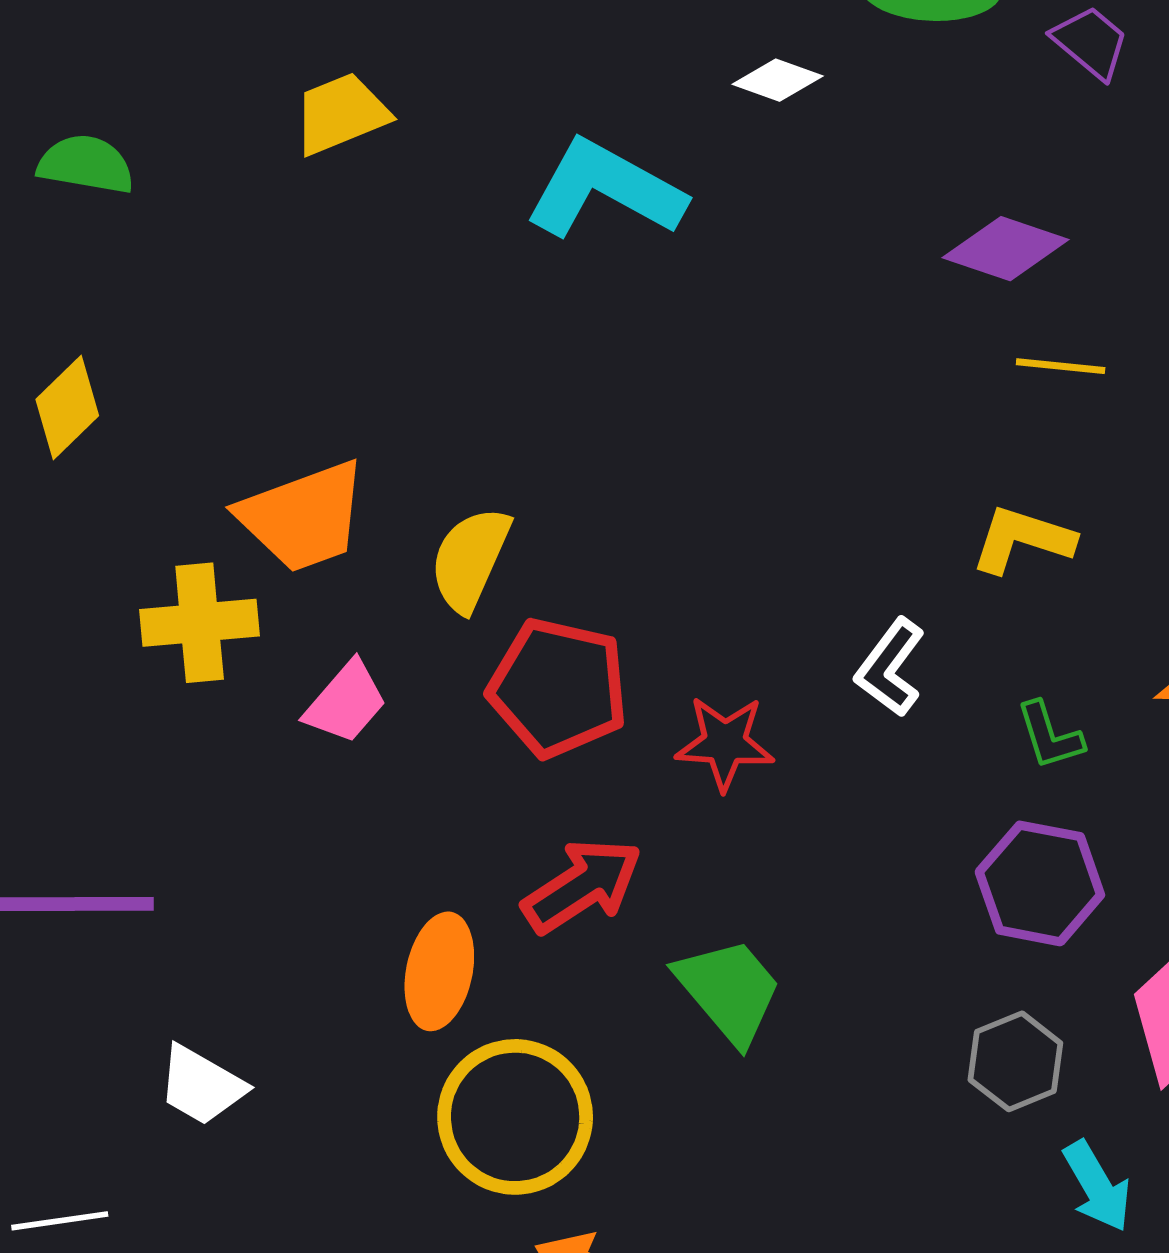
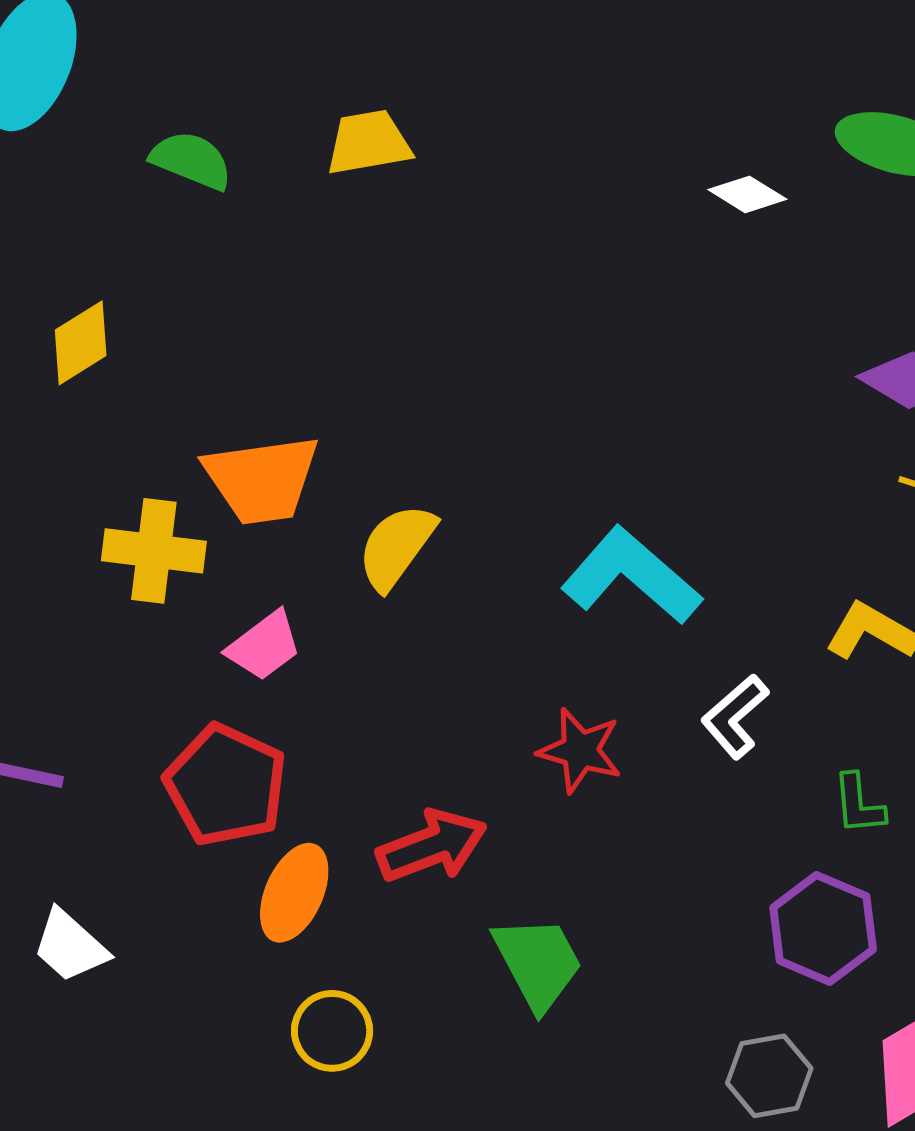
green semicircle: (86, 164) -> (191, 160), moved
cyan L-shape: (605, 189) -> (631, 576), moved
red pentagon: (558, 688) -> (226, 785), moved
yellow circle: (515, 1117) -> (332, 1031), size x0.6

